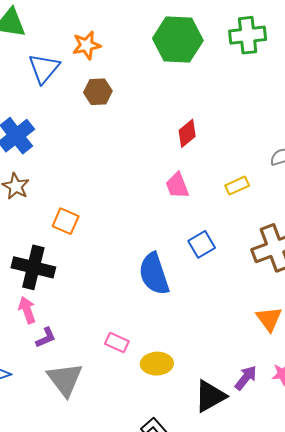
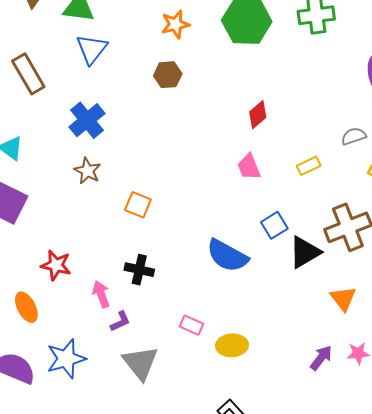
orange star: (87, 45) -> (175, 24), moved
blue triangle: (44, 68) -> (92, 49), moved
black cross: (33, 267) -> (139, 270), moved, size x0.7
blue semicircle: (154, 274) -> (227, 256), turned -42
black triangle: (210, 396) -> (305, 252), moved

